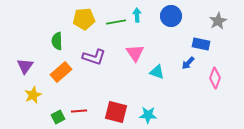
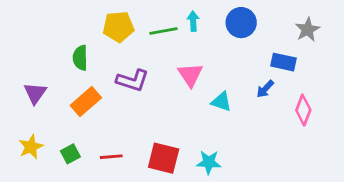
yellow star: (33, 95) -> (31, 147), moved
green square: (58, 117) -> (70, 154), moved

